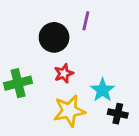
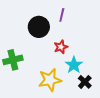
red star: (64, 73) -> (61, 47), moved
black cross: (118, 114) -> (85, 82), turned 32

